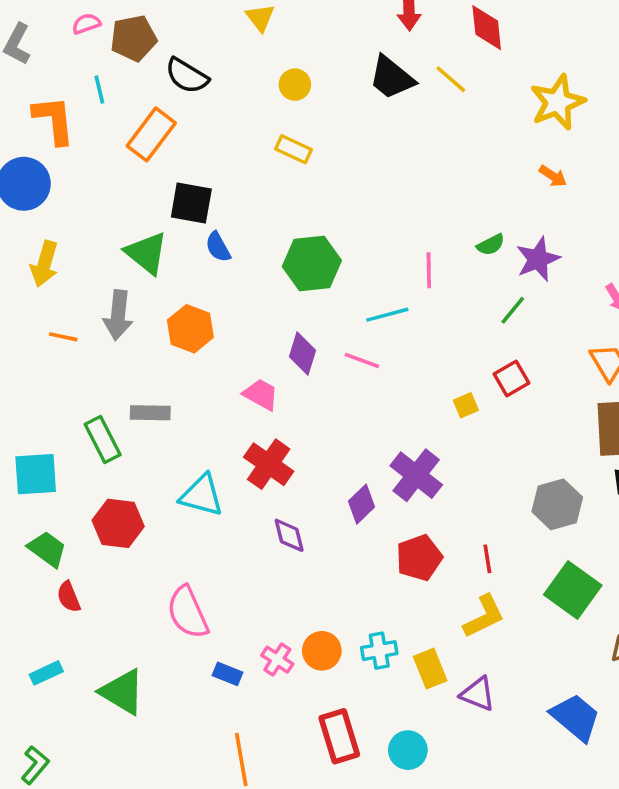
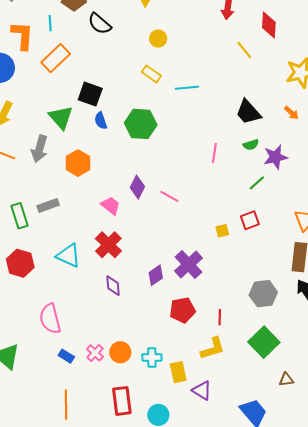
black trapezoid: (392, 78) -> (248, 112), moved
orange rectangle: (151, 134) -> (56, 58), moved
green hexagon: (312, 263) -> (141, 124), moved
cyan line: (387, 315) -> (187, 88), moved
gray rectangle: (150, 413) -> (48, 205), turned -30

